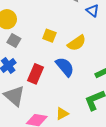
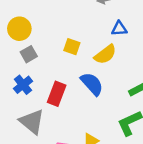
blue triangle: (92, 11) -> (119, 29), moved, turned -40
gray square: (14, 40) -> (29, 54), turned 32

